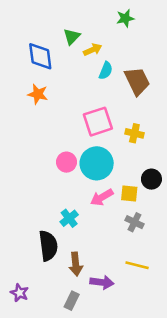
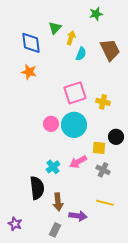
yellow arrow: (93, 50) -> (71, 38), turned -48
brown trapezoid: (137, 81) -> (110, 50), moved
pink arrow: (102, 197) -> (78, 162), moved

